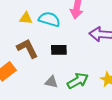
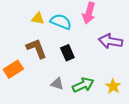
black rectangle: (59, 50) -> (67, 53), turned 63

